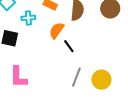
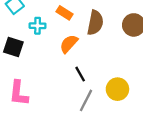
black line: (69, 46) -> (80, 74), moved
yellow circle: (101, 80) -> (117, 89), moved

